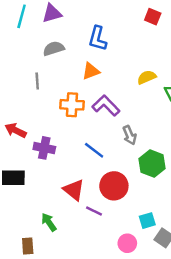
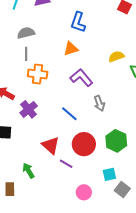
gray semicircle: (54, 49) -> (26, 33), moved
orange cross: (72, 105) -> (38, 74), moved
purple cross: (44, 148) -> (29, 109), turned 36
green hexagon: (152, 164) -> (116, 141), moved
pink circle: (127, 243) -> (84, 192), moved

